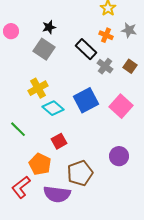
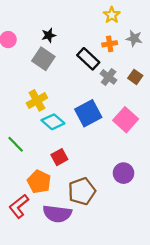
orange cross: (106, 35) -> (110, 44), turned -32

